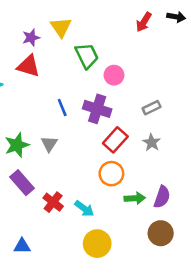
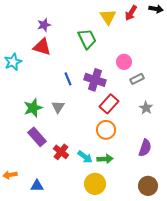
yellow triangle: (61, 27) -> (108, 17), moved
pink circle: (114, 75) -> (124, 62), moved
gray star: (152, 143) -> (146, 108), moved
green arrow: (135, 198) -> (105, 159), moved
brown circle: (161, 233) -> (148, 186), moved

